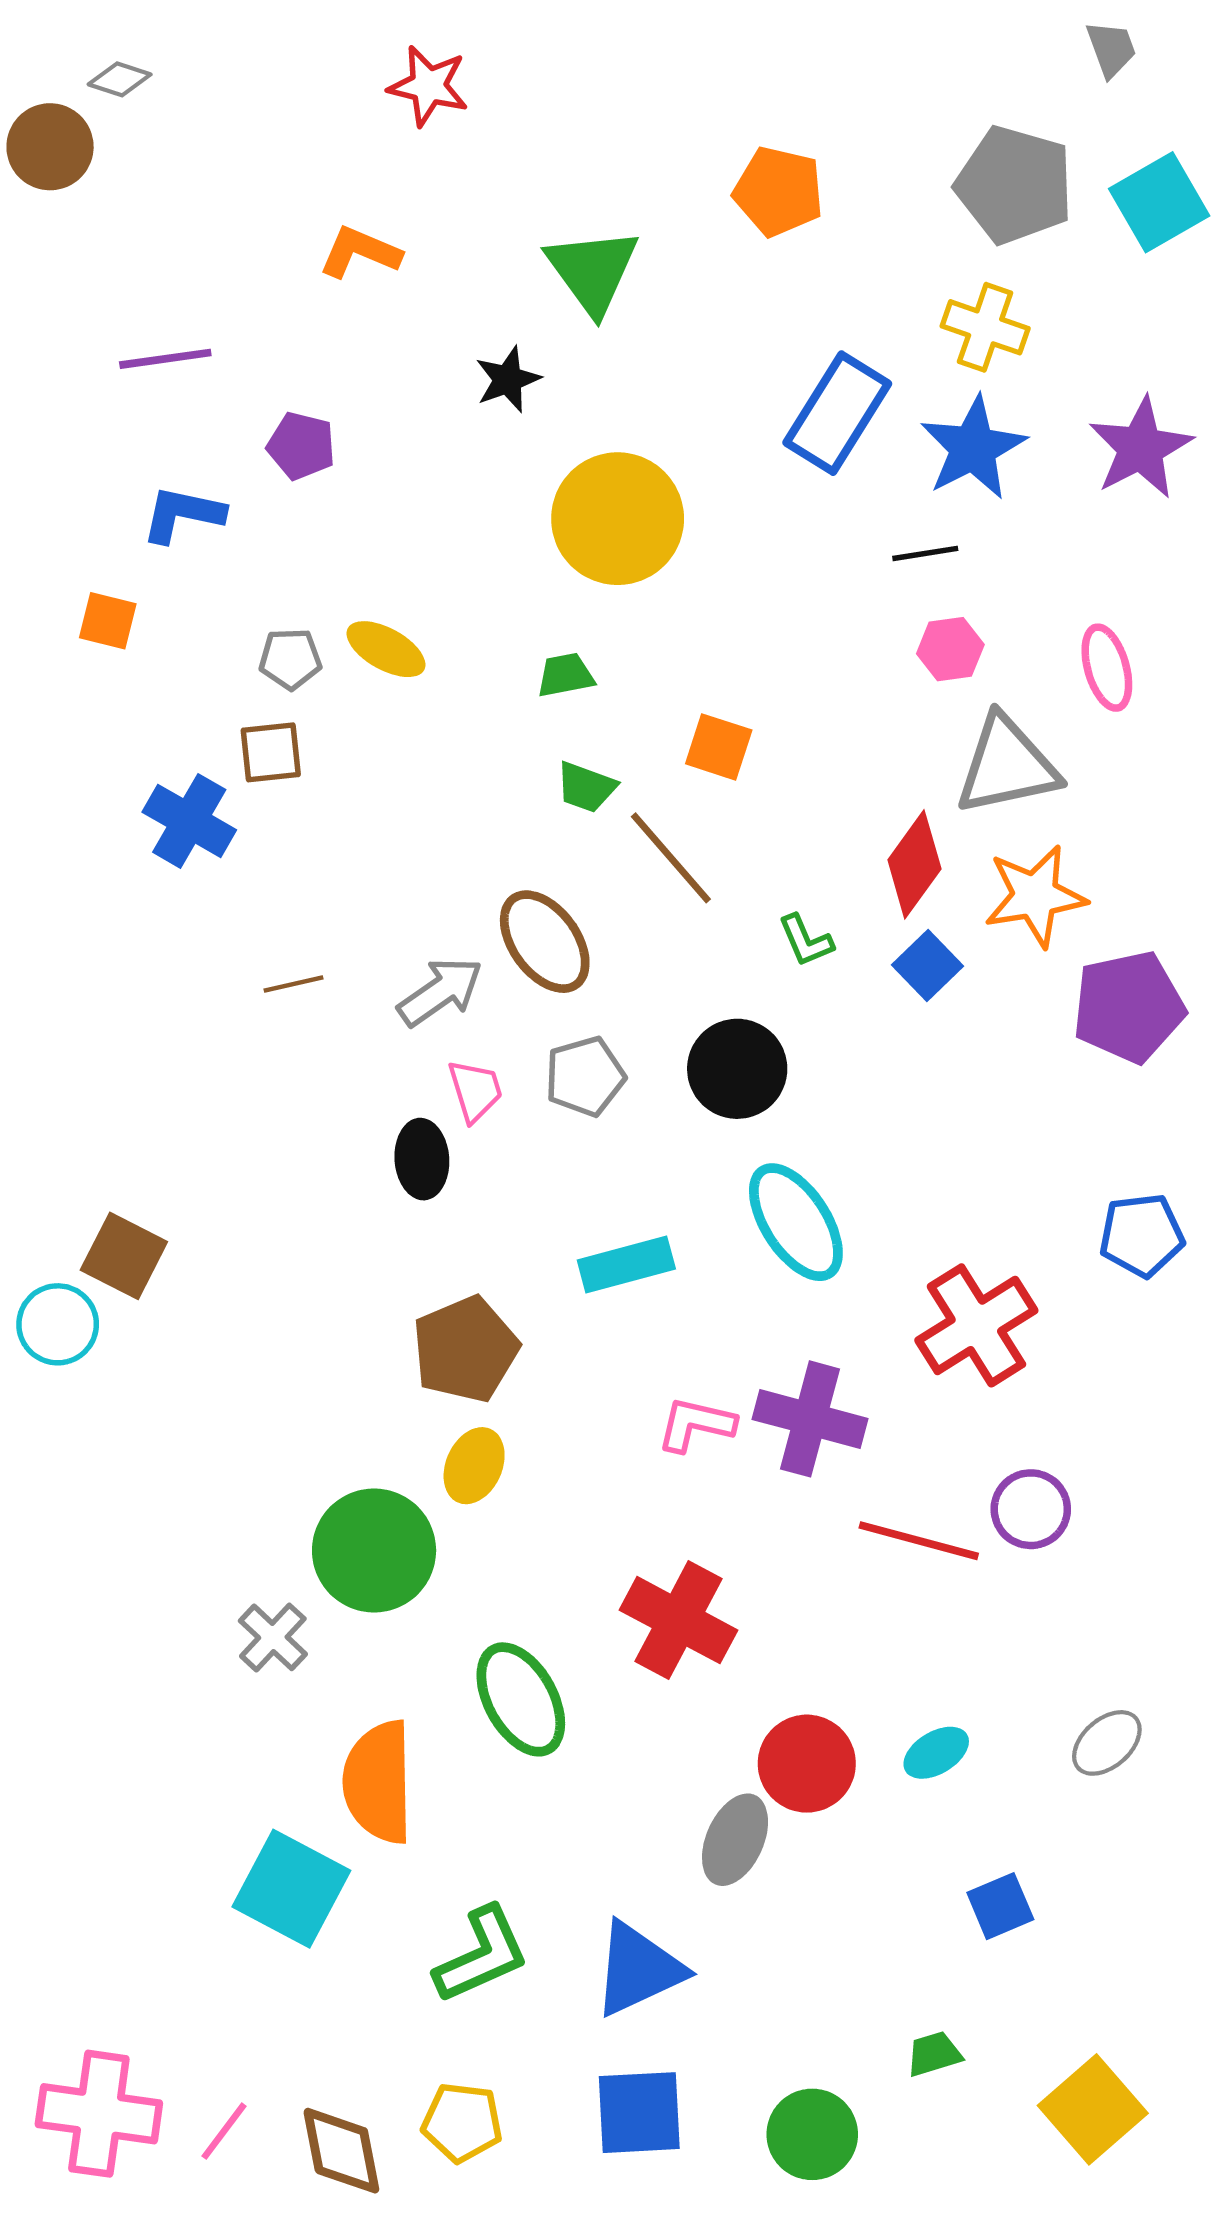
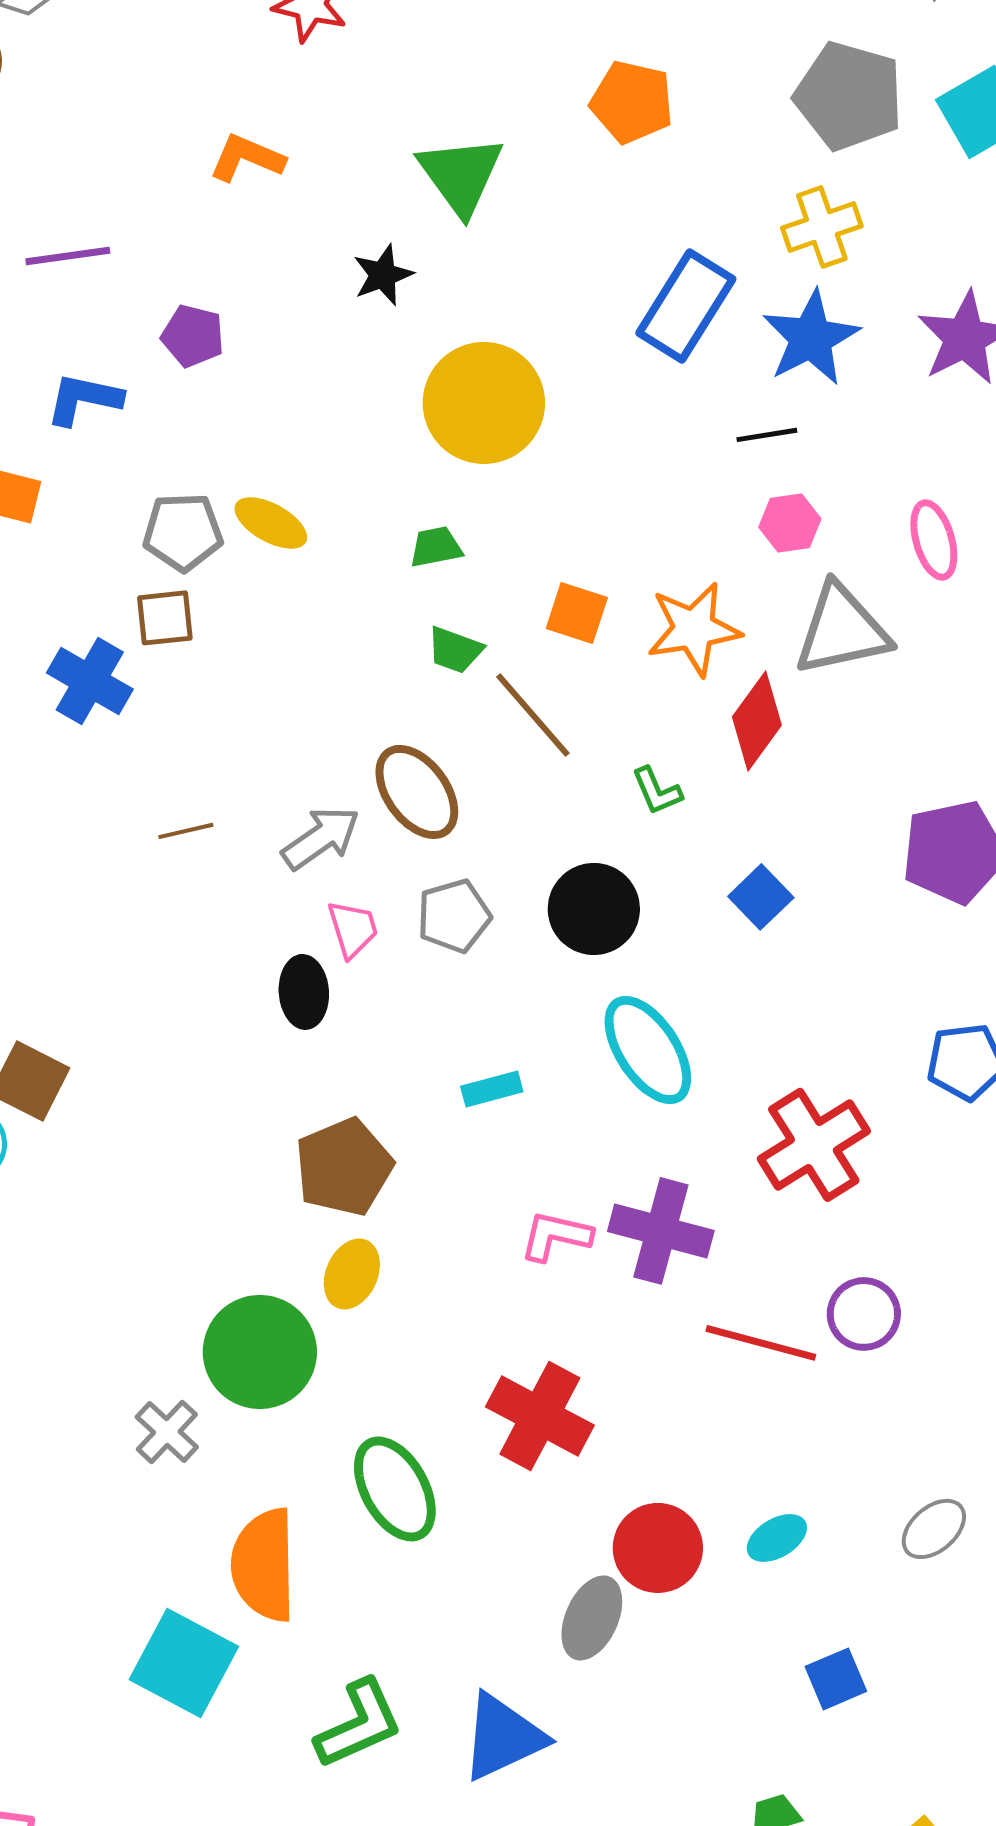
yellow cross: (985, 327) -> (822, 227), turned -38
gray pentagon: (290, 659) -> (183, 532), size x1.4
orange star: (1035, 896) -> (694, 629), moved
blue square: (927, 966) -> (761, 897), moved
cyan rectangle: (626, 1265) -> (492, 1089), size x0.7

